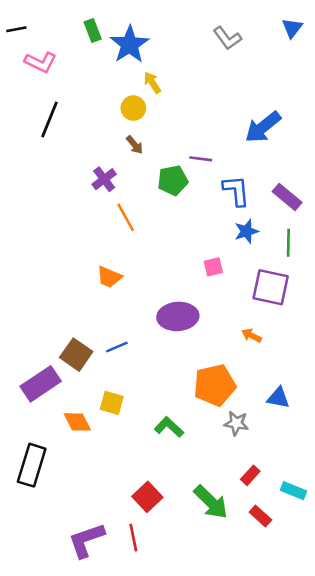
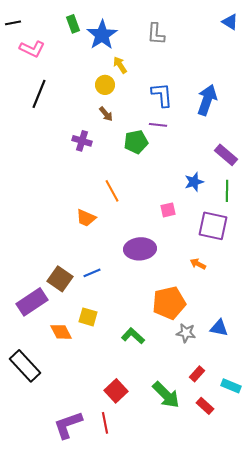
blue triangle: (292, 28) -> (230, 22), turned -36
gray L-shape: (227, 38) -> (156, 34), moved, turned 40
blue arrow: (263, 127) -> (207, 100), turned 148
purple cross: (104, 179) -> (82, 141), turned -36
blue L-shape: (236, 191) -> (162, 95), moved
orange line: (126, 217) -> (112, 191), moved
blue triangle: (278, 398) -> (219, 328), moved
black rectangle: (32, 465) -> (25, 366), turned -60

